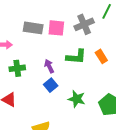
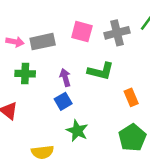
gray rectangle: (33, 28) -> (43, 42), moved, turned -30
orange rectangle: (101, 56) -> (131, 97), moved
green star: (77, 99) -> (77, 131), moved

